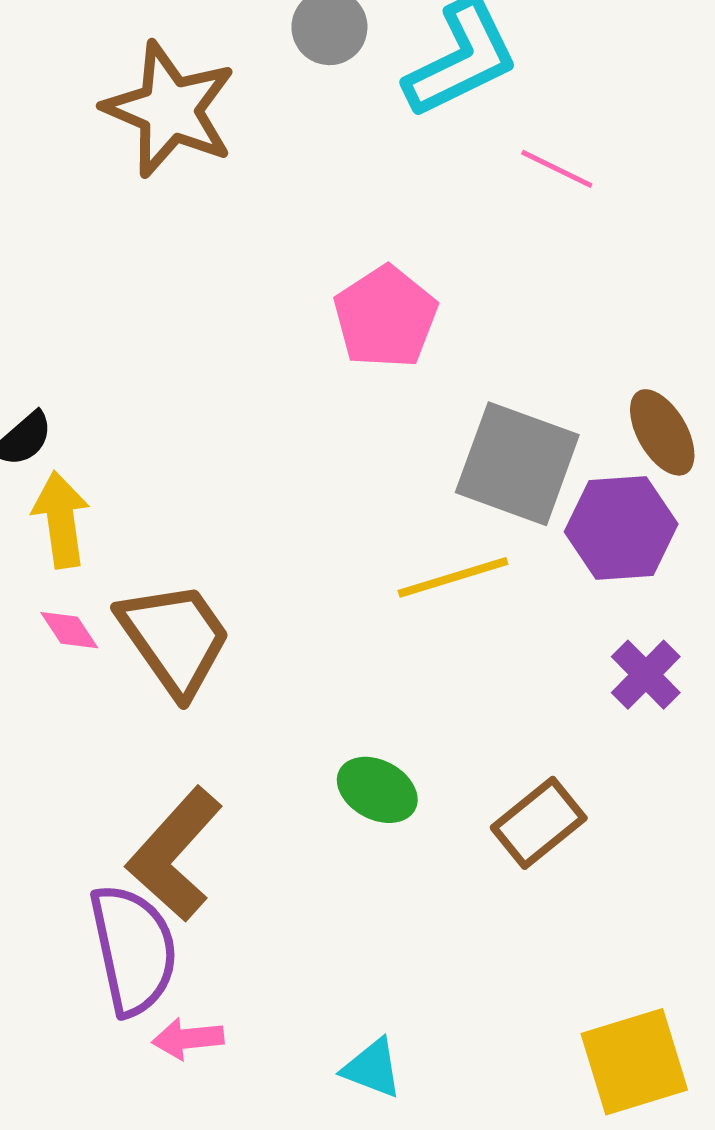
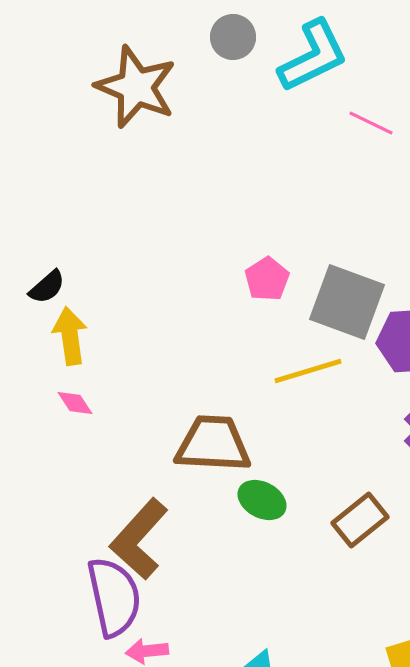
pink pentagon: (385, 317) -> (267, 279), moved, size x0.7
brown trapezoid: (175, 638) -> (213, 444), moved, turned -52

